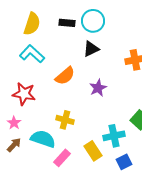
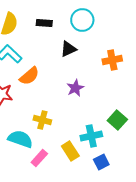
cyan circle: (93, 21) -> (82, 20), moved
orange semicircle: (65, 76) -> (29, 76), moved

